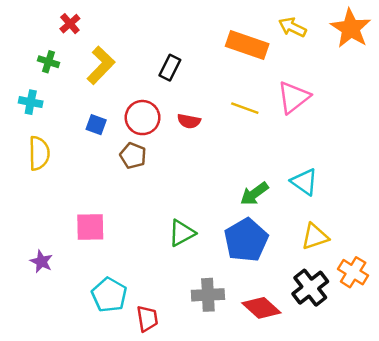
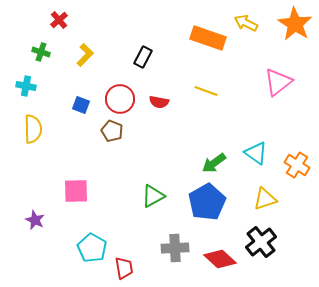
yellow L-shape: (101, 65) -> (85, 55), size x0.7
pink triangle: (294, 97) -> (278, 82), moved
orange cross: (353, 272) -> (297, 165), moved

